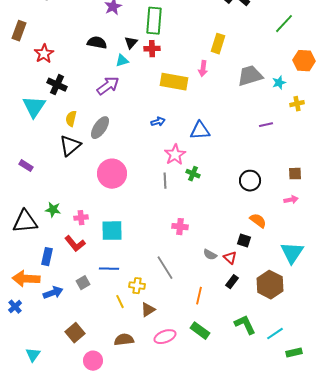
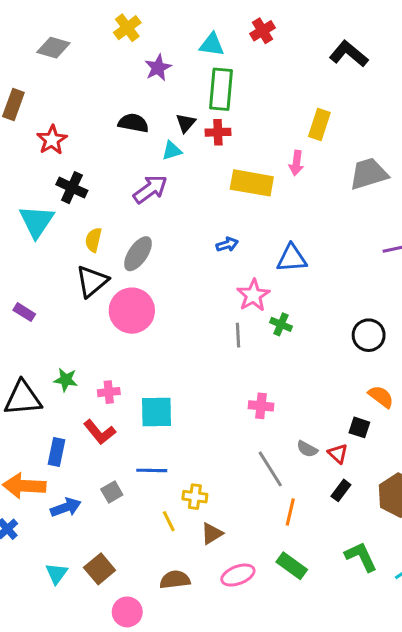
pink circle: (112, 174) -> (132, 311), moved
gray line: (165, 268) -> (270, 469), moved
cyan triangle: (33, 355) -> (57, 573), moved

